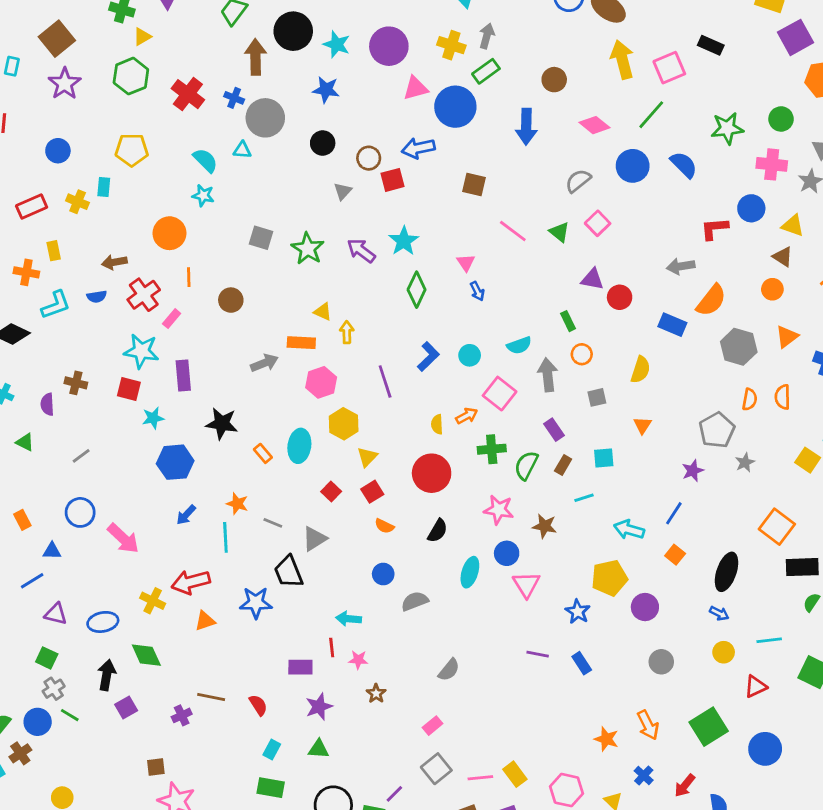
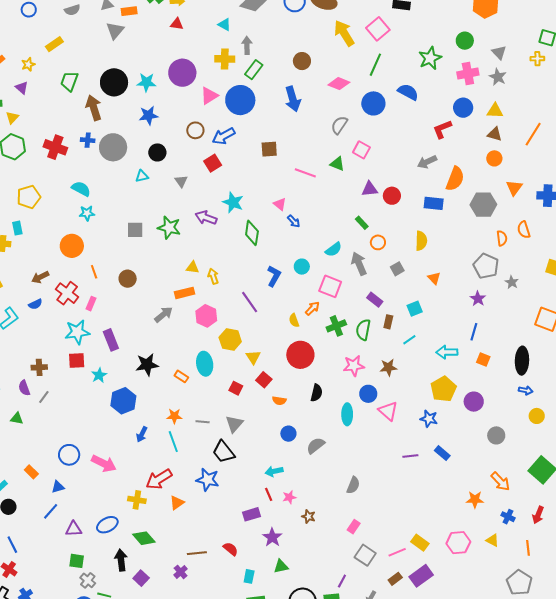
cyan triangle: (242, 150) -> (142, 176), moved
brown circle: (369, 158) -> (195, 130), moved
gray line: (81, 456) -> (44, 397), moved
blue star: (256, 603) -> (208, 480), turned 30

